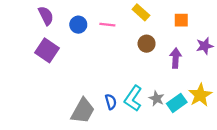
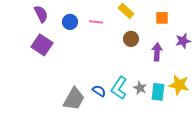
yellow star: (200, 95) -> (179, 85), turned -30
blue semicircle: (111, 102) -> (99, 91), turned -40
cyan rectangle: (177, 103) -> (158, 92), turned -48

